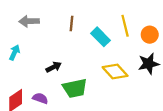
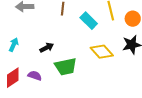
cyan arrow: (15, 52) -> (14, 45), moved

